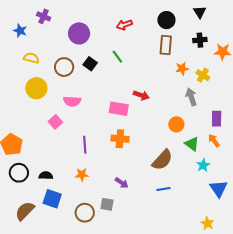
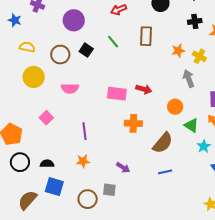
brown rectangle: (166, 45) -> (146, 36), moved
red arrow: (141, 95) -> (144, 89), moved
pink square: (55, 122) -> (46, 118), moved
orange cross: (120, 139) -> (133, 123), moved

